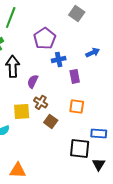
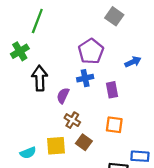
purple pentagon: (45, 38) -> (91, 51), moved
blue cross: (59, 59) -> (85, 78), moved
yellow square: (22, 111) -> (56, 146), moved

